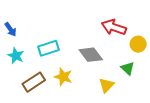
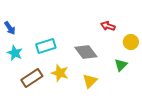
red arrow: (114, 27) -> (108, 26), size x0.6
green triangle: (128, 68) -> (121, 65), turned 32
yellow triangle: (106, 85) -> (90, 81), moved

